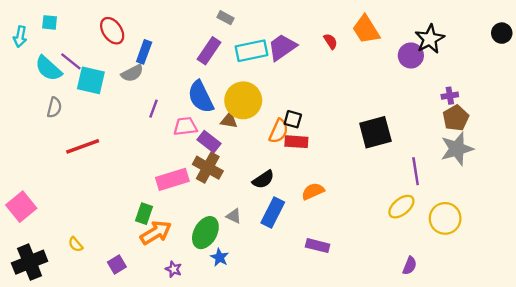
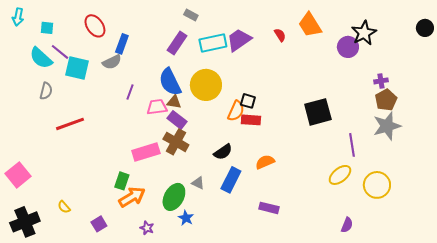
cyan square: (50, 22) -> (47, 28), moved
cyan arrow: (20, 37) -> (18, 17), moved
brown triangle: (229, 120) -> (174, 102), moved

